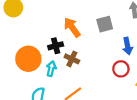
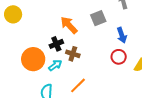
cyan arrow: (51, 69) -> (55, 65), turned 48

